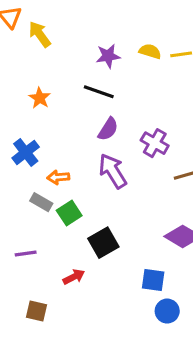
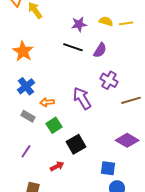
orange star: (40, 98) -> (23, 51), moved, size x1.5
purple semicircle: (108, 129) -> (100, 50), moved
gray rectangle: (41, 202) -> (28, 116), moved
purple line: (26, 253) -> (26, 151), turned -48

